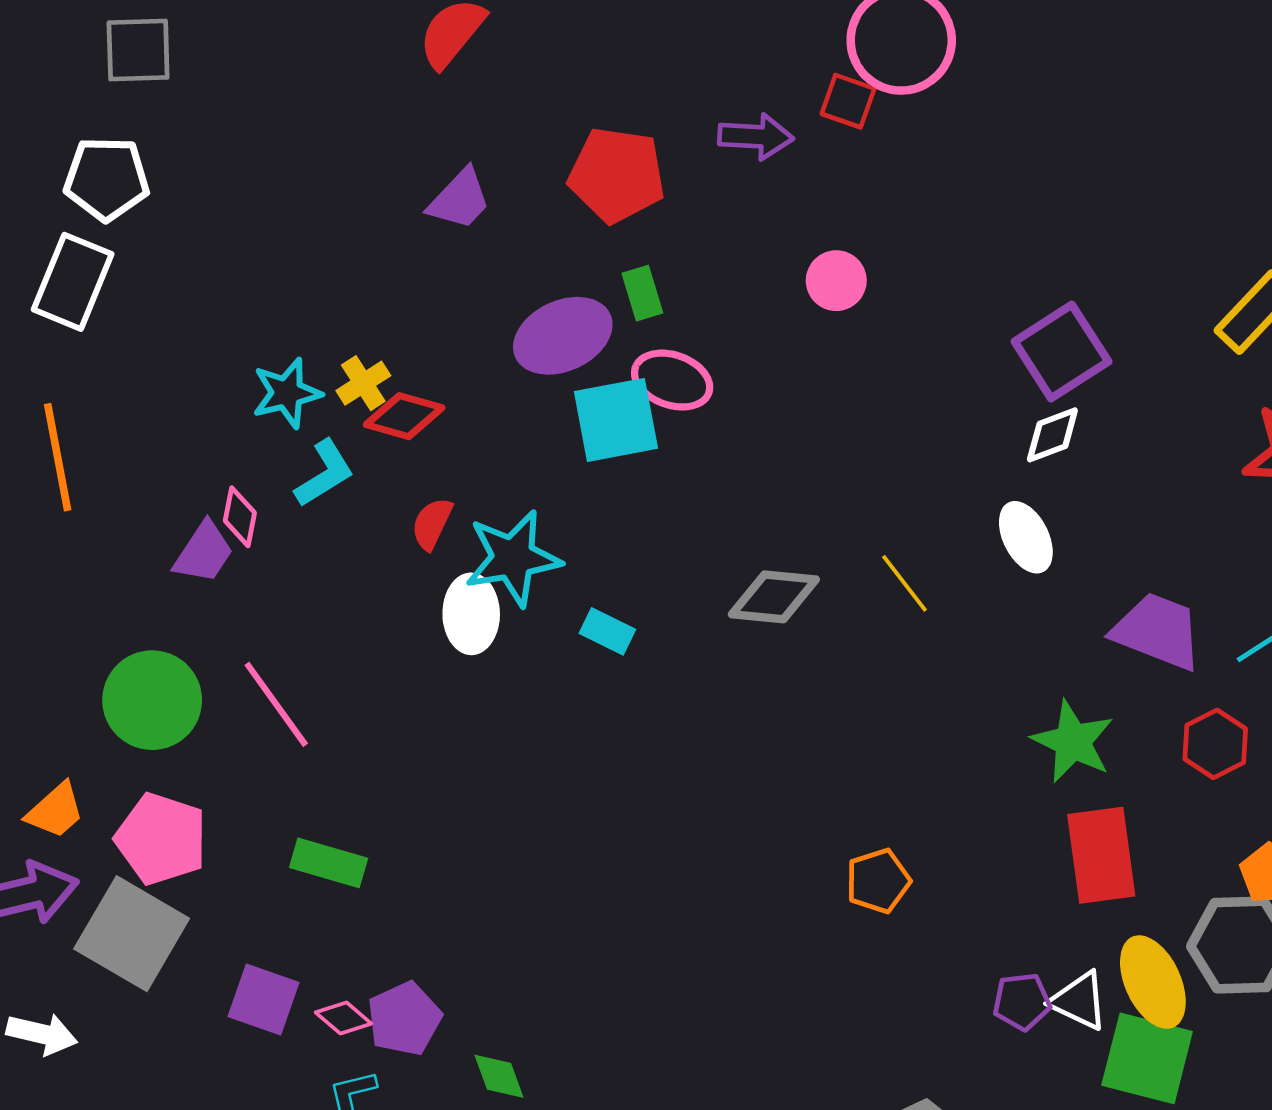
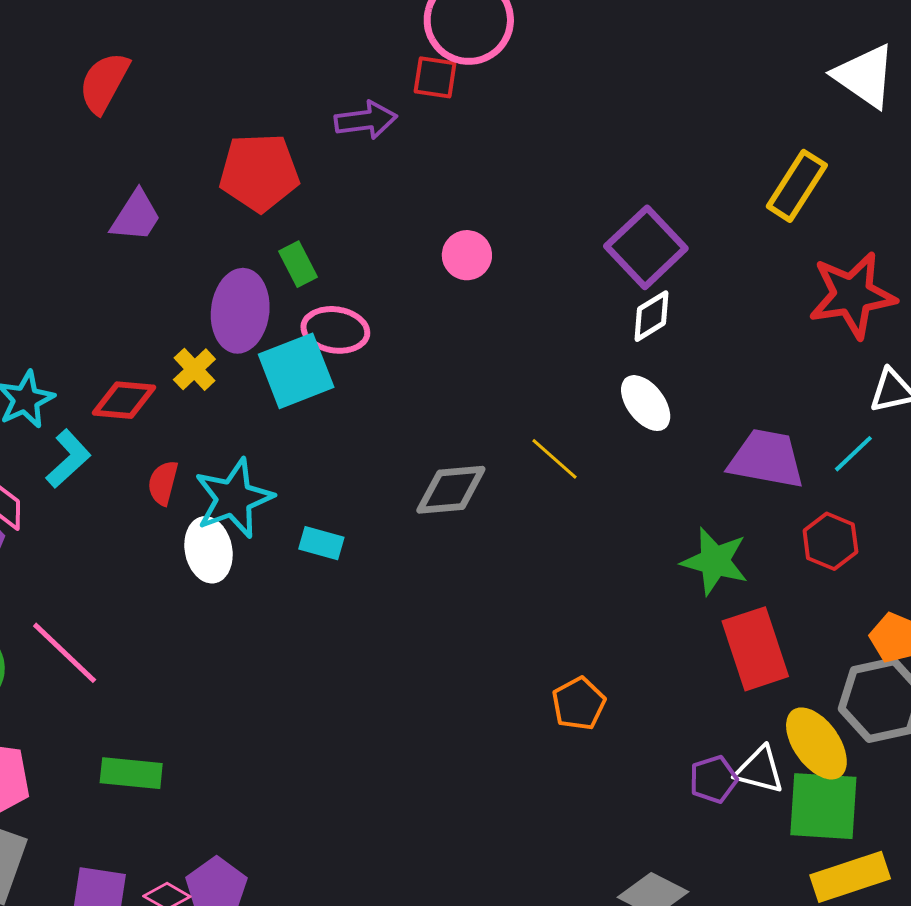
pink circle: (836, 281) -> (467, 255), moved
purple ellipse: (563, 336) -> (240, 311), turned -48
yellow cross: (363, 383) -> (194, 369), moved

